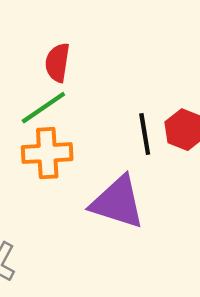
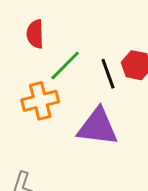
green line: (43, 108) -> (65, 65), moved

